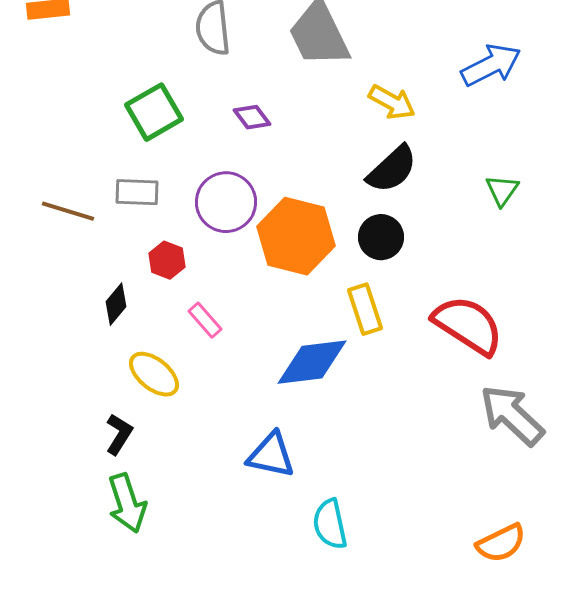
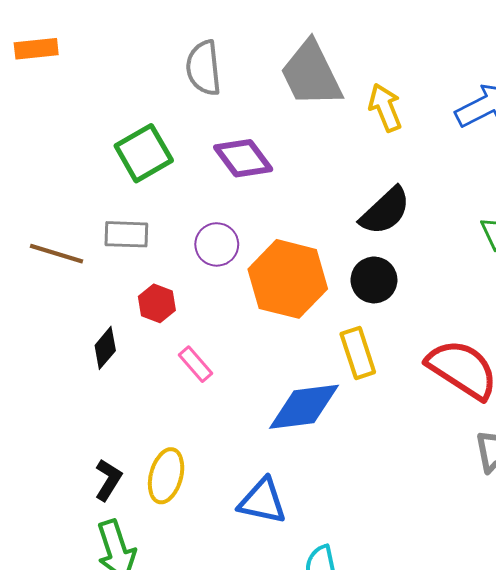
yellow arrow: (392, 102) -> (385, 108), moved, turned -141
purple diamond: (252, 117) -> (243, 158), size x1.5
purple circle: (226, 202) -> (217, 244), size x0.7
yellow ellipse: (154, 374) -> (166, 476), moved, turned 66

